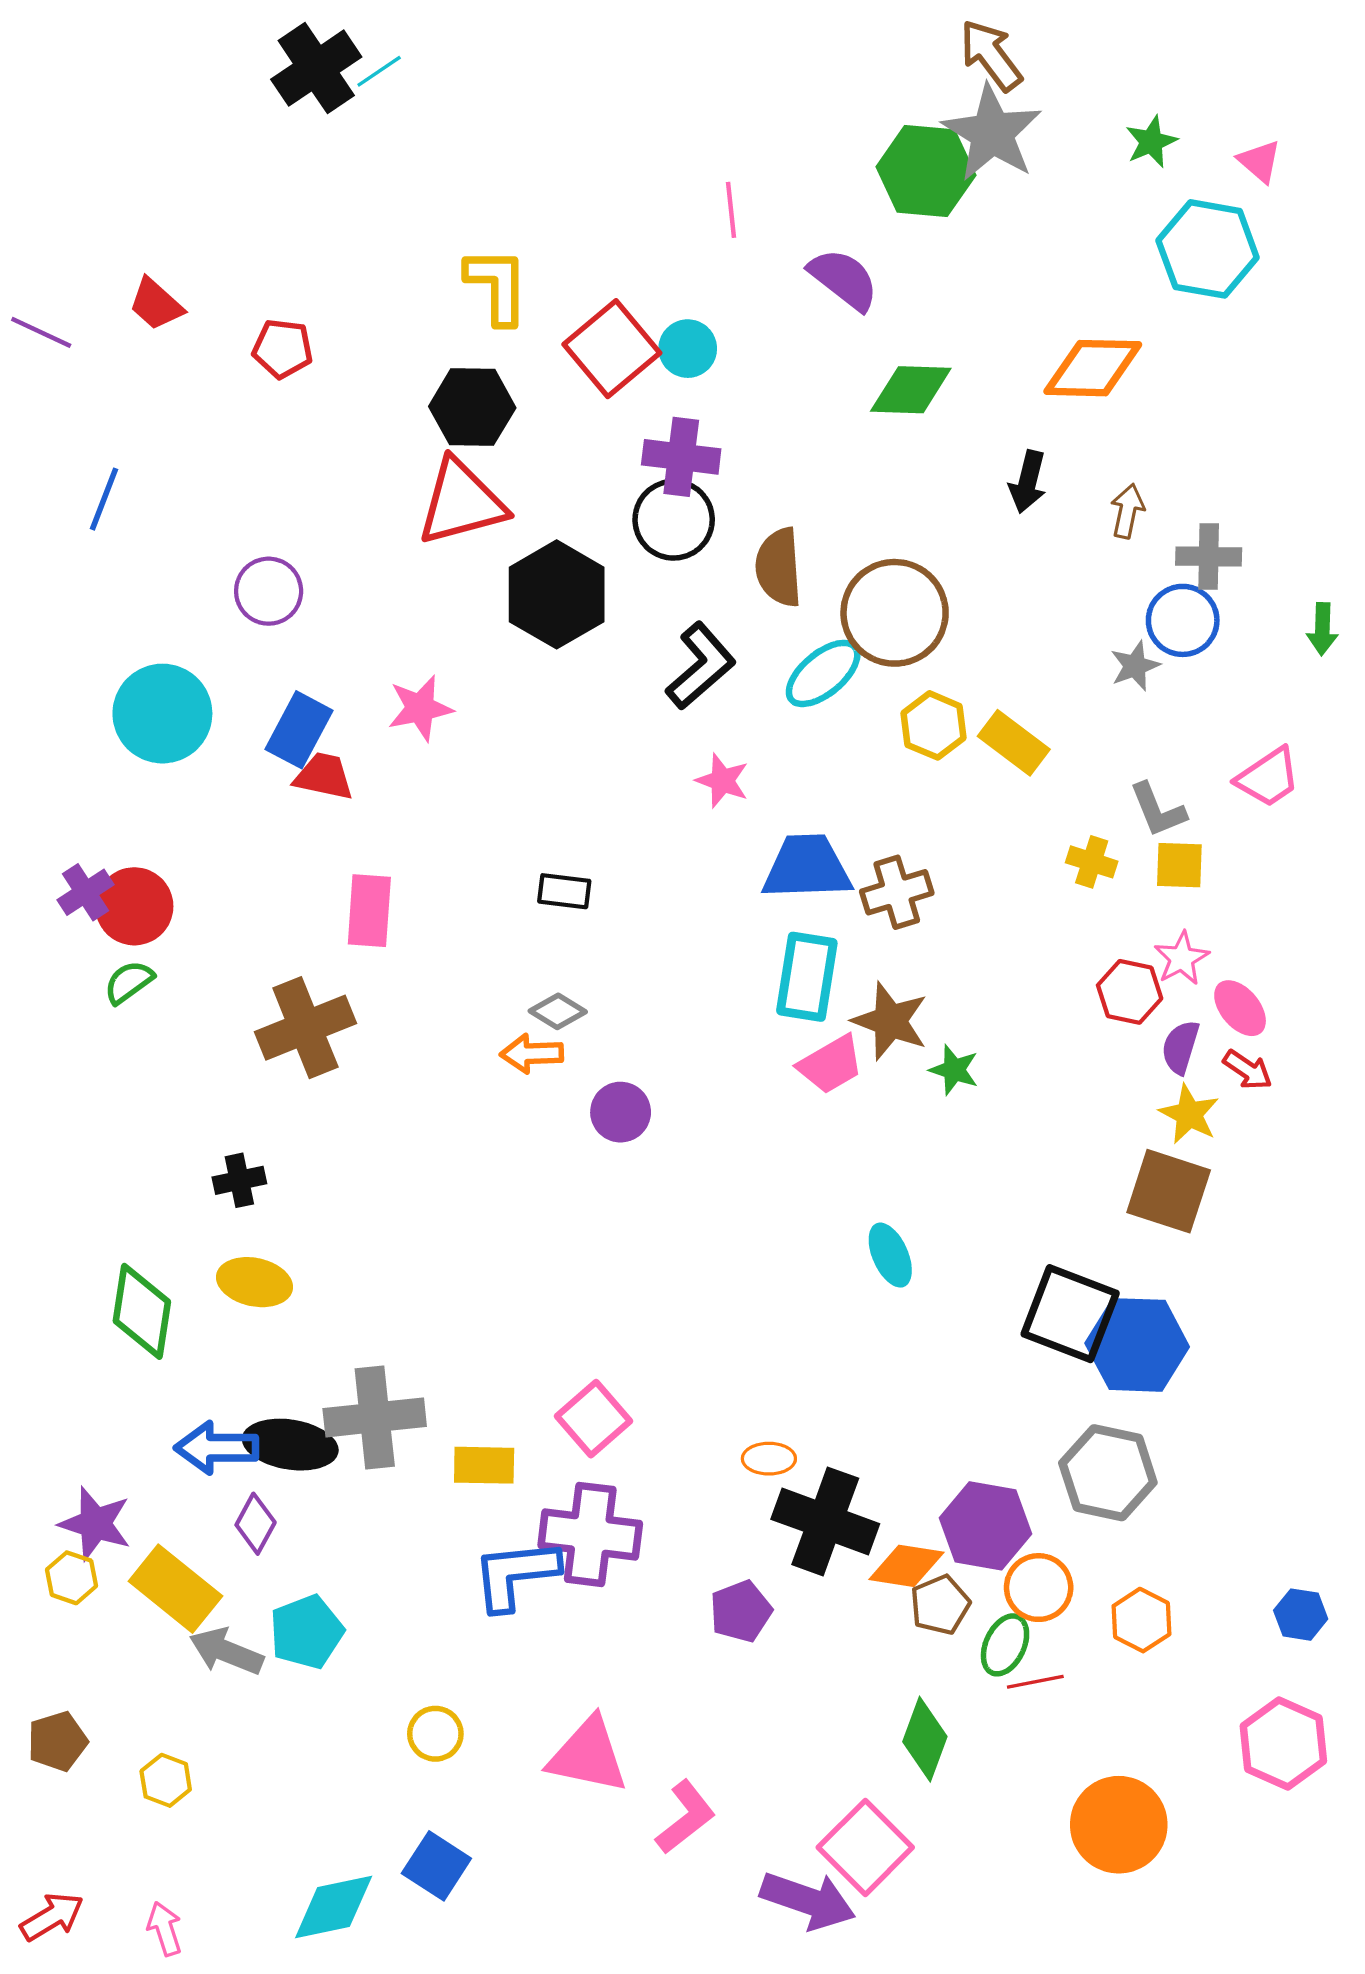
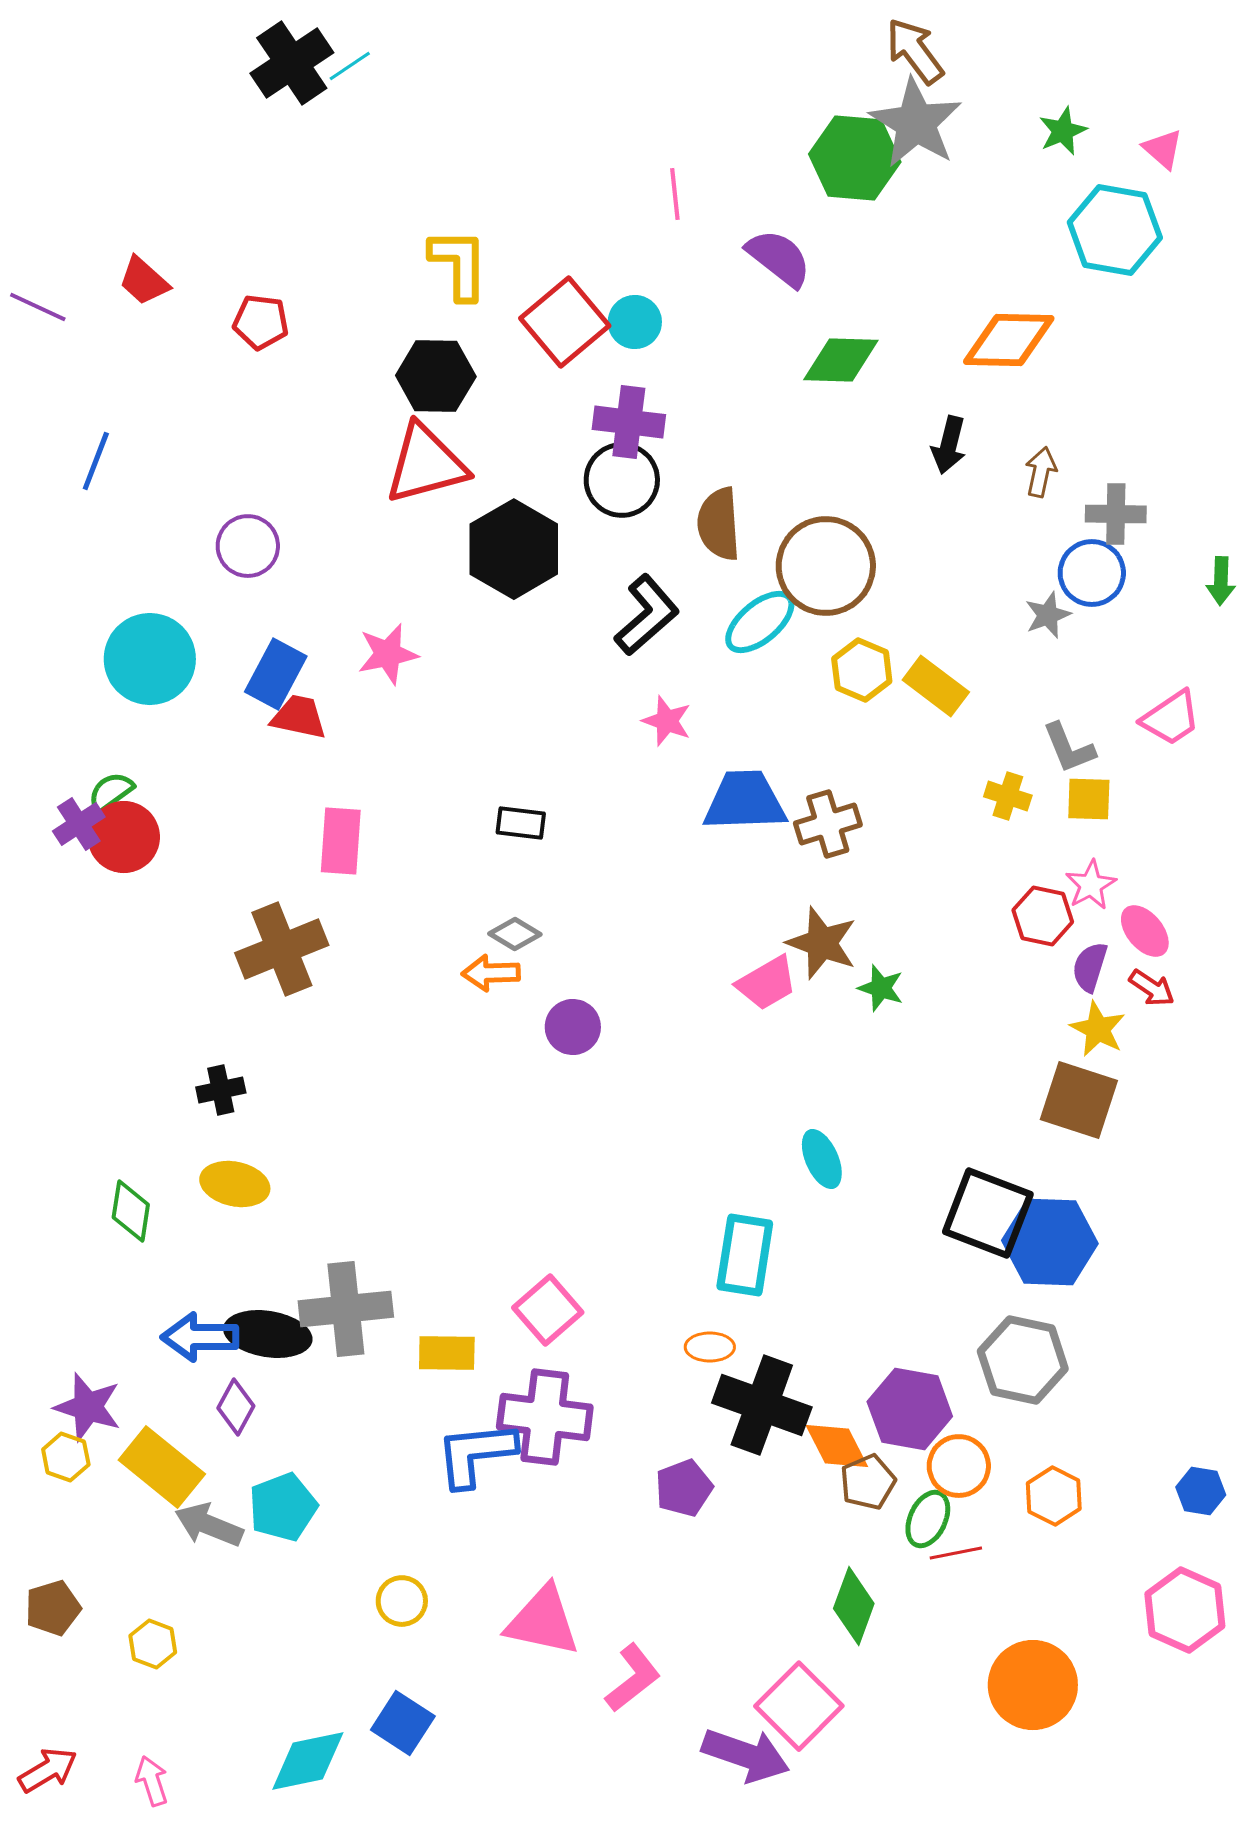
cyan rectangle: (807, 977) -> (745, 1255), moved
green semicircle: (129, 982) -> (111, 792), moved
green diamond: (142, 1311) -> (131, 1211), size x0.7
orange diamond: (906, 1566) -> (837, 1446), turned 54

